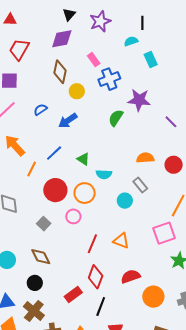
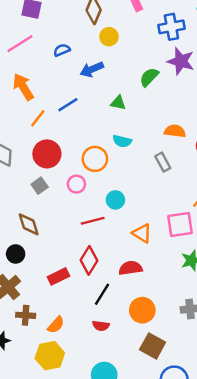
blue cross: (109, 79) -> (171, 27), moved
green triangle: (83, 159) -> (118, 103), moved, turned -32
red circle: (55, 190) -> (47, 154), moved
cyan circle: (125, 201) -> (115, 200), moved
orange triangle: (121, 241) -> (142, 233), moved
red line: (92, 244) -> (93, 221), turned 42
orange circle: (153, 297) -> (142, 310), moved
black line: (101, 307) -> (102, 294), moved

